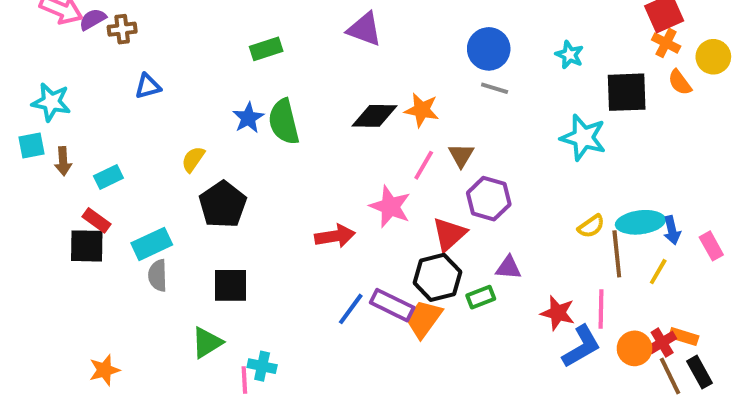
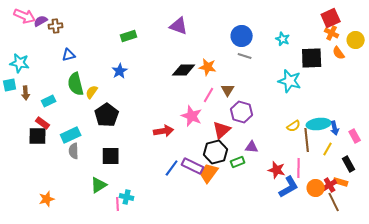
green semicircle: (284, 122) -> (76, 84), moved
black rectangle: (700, 372) -> (349, 164), moved

